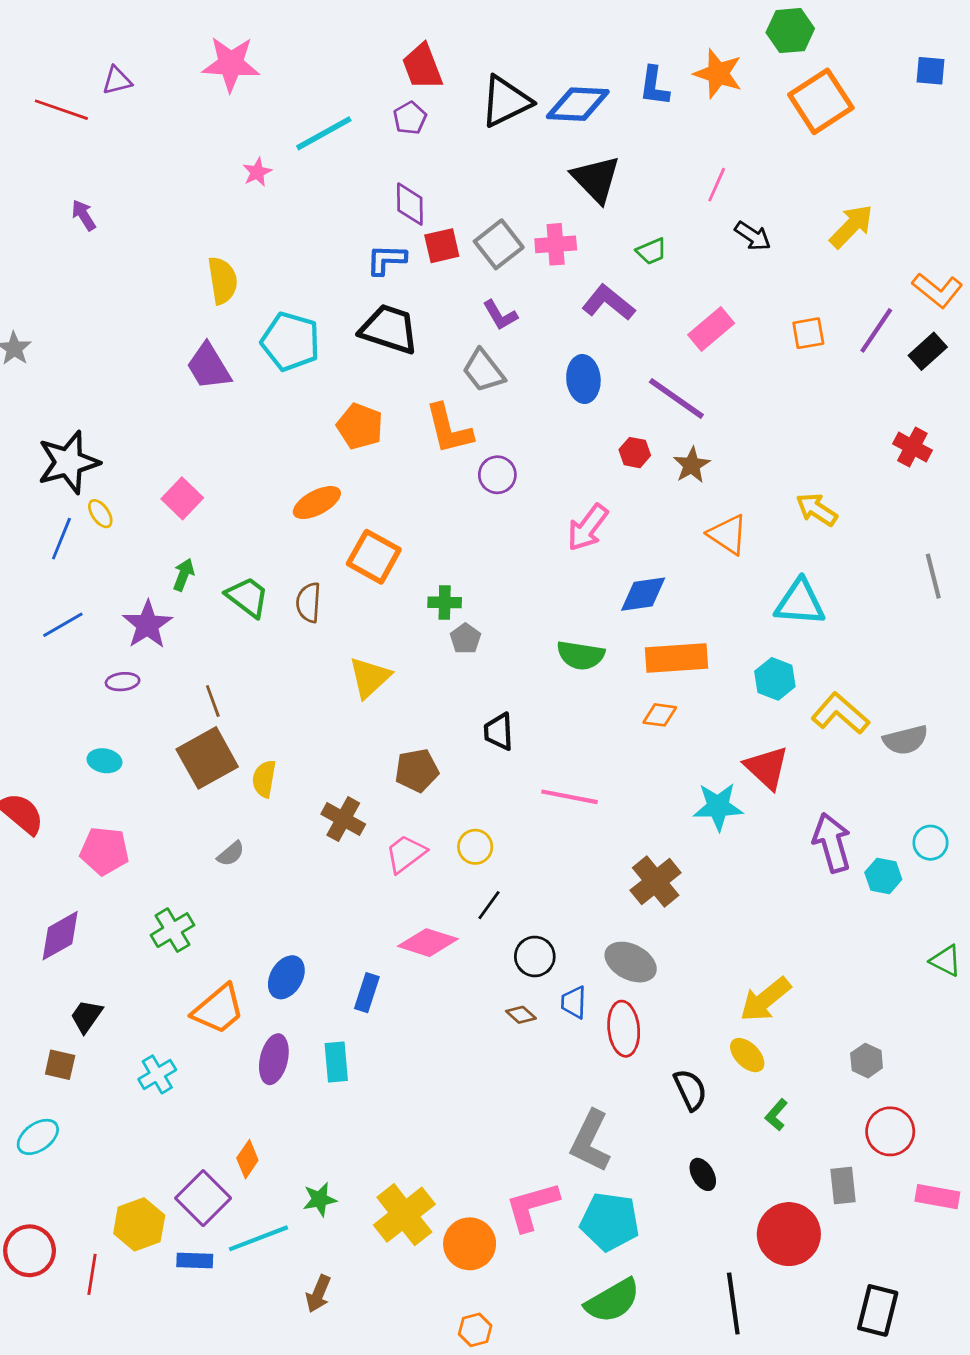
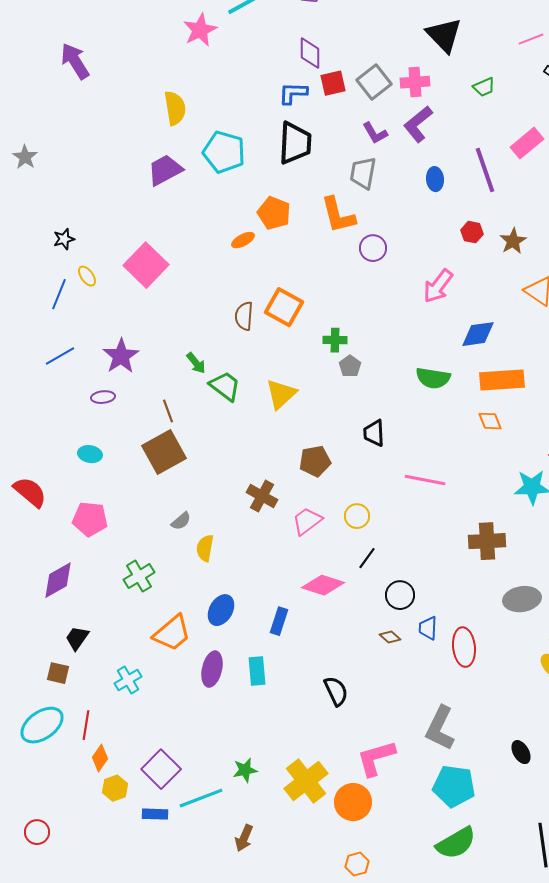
pink star: (257, 172) -> (200, 30), size x1.6
pink line: (717, 185) -> (531, 39), turned 45
purple arrow: (84, 215) -> (75, 61), size x1.6
purple L-shape: (608, 303) -> (418, 124), moved, turned -78
black trapezoid: (389, 329) -> (295, 143), turned 75
purple trapezoid: (209, 366) -> (165, 170), turned 93
gray trapezoid: (483, 371) -> (363, 173), turned 48
blue ellipse: (583, 379) -> (435, 179), size x0.7
purple line: (676, 398) -> (485, 170), moved, turned 36
black star: (68, 462) -> (64, 239), size x0.5
pink square: (182, 498) -> (146, 265), size x1.5
orange ellipse: (317, 503) -> (243, 240), moved, size x0.7
green arrow: (184, 575) -> (196, 363), moved, turned 120
green trapezoid: (247, 597) -> (225, 386), moved
brown semicircle: (309, 602) -> (244, 316), moved
orange diamond: (660, 715) -> (490, 421), turned 60
yellow semicircle: (264, 779) -> (205, 548), moved
brown cross: (656, 882) -> (487, 541), turned 36
gray ellipse: (631, 962) -> (522, 599), moved, turned -36
black semicircle: (690, 1090) -> (336, 691), moved
cyan ellipse: (38, 1137) -> (42, 725), size x1.4
orange diamond: (247, 1159) -> (100, 758), moved
pink L-shape: (532, 1206) -> (376, 758), moved
yellow hexagon: (139, 1224) -> (115, 788), size x0.7
red circle: (30, 1251) -> (37, 832), moved, size x0.7
red line: (92, 1274) -> (86, 725), moved

